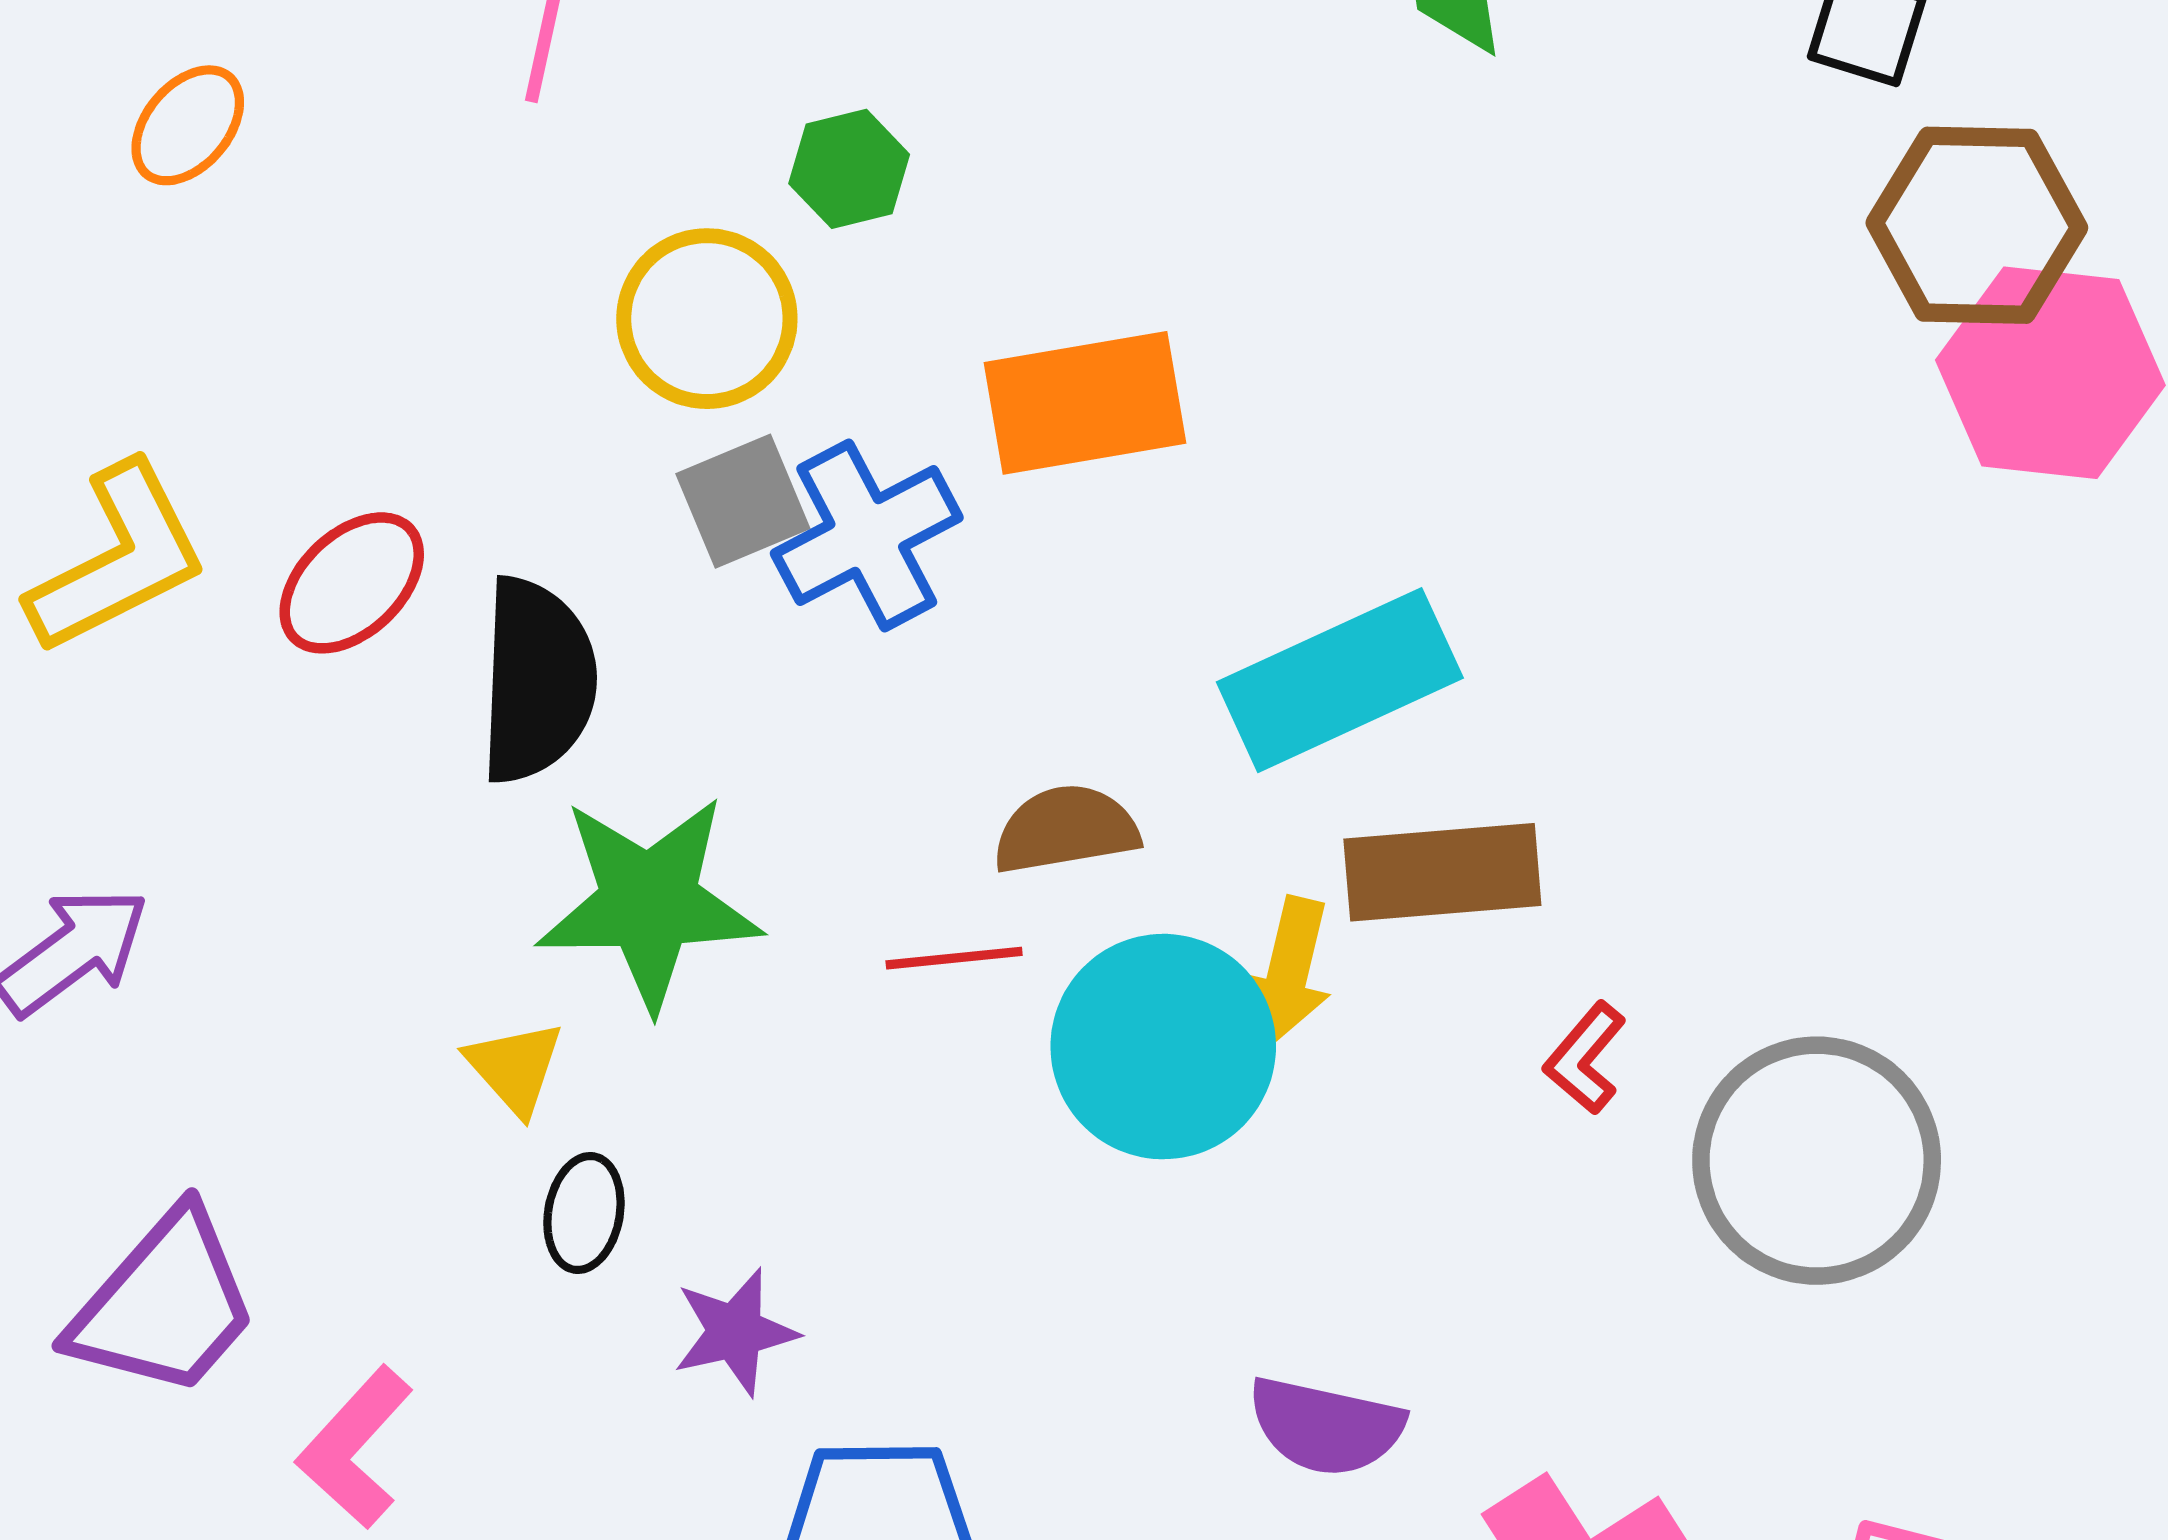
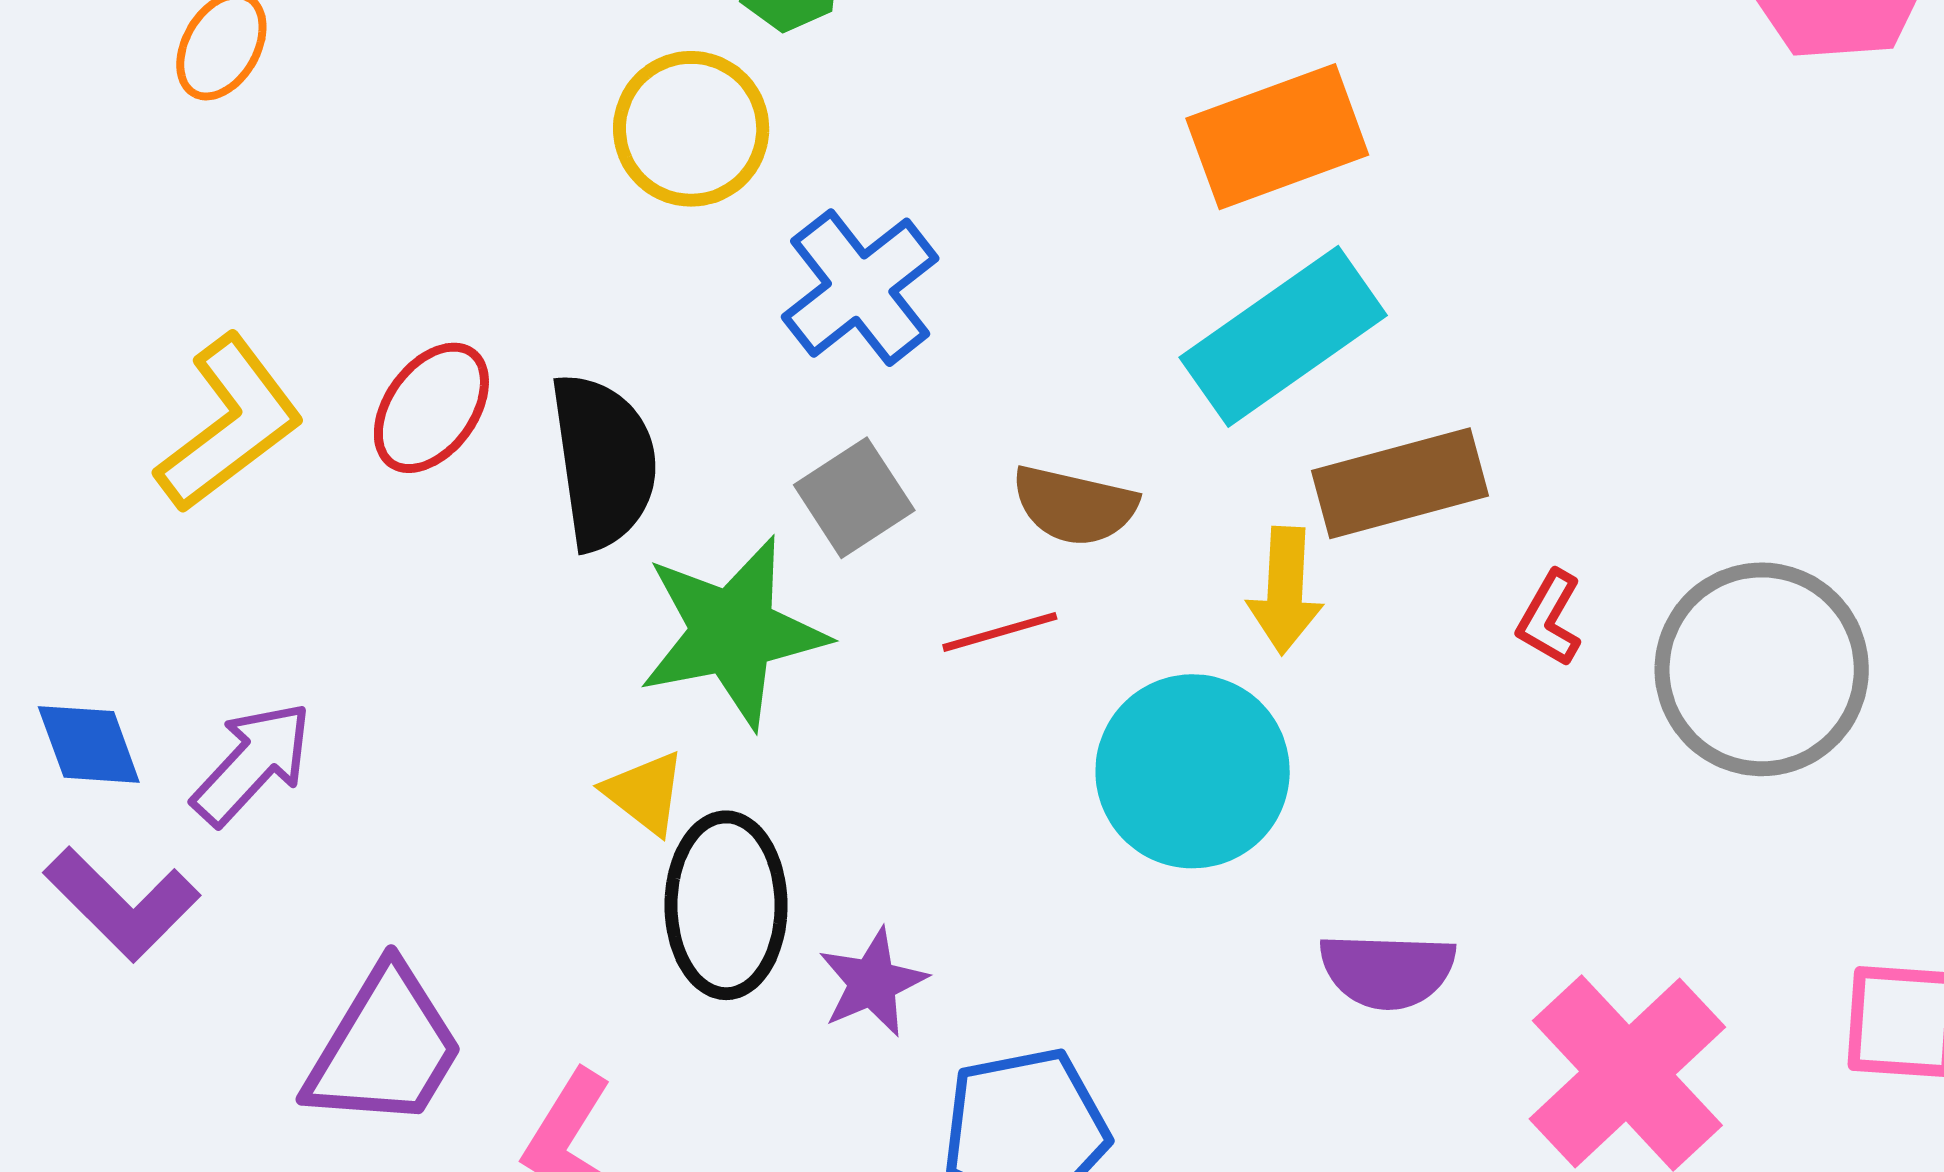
orange rectangle: (1085, 403) -> (1277, 137), moved
gray square: (743, 501) -> (854, 498), moved
brown semicircle: (1066, 829) -> (1074, 506), turned -147
cyan circle: (1163, 1047) -> (1193, 771), moved
black ellipse: (584, 1213) -> (726, 905), size x1.8

